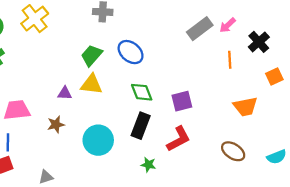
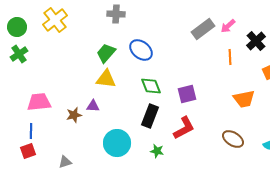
purple triangle: (65, 93) -> (93, 106), moved
cyan circle: (98, 140) -> (117, 143), moved

